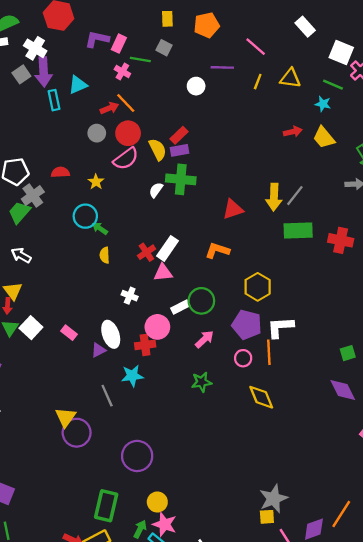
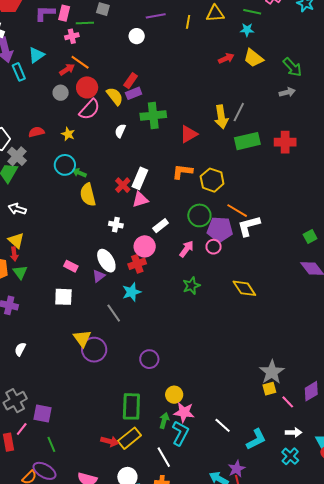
pink cross: (122, 72) -> (72, 36), turned -32
green cross: (181, 179) -> (153, 115), moved
yellow semicircle: (105, 255) -> (88, 195), size x1.6
yellow hexagon: (258, 287) -> (212, 180), moved
green circle: (201, 301) -> (199, 215), moved
white square: (31, 328) -> (63, 297), moved, turned -30
orange line: (269, 352) -> (237, 211), moved, turned -45
pink circle: (243, 358) -> (214, 247), moved
purple circle: (137, 456) -> (149, 359), size x0.7

